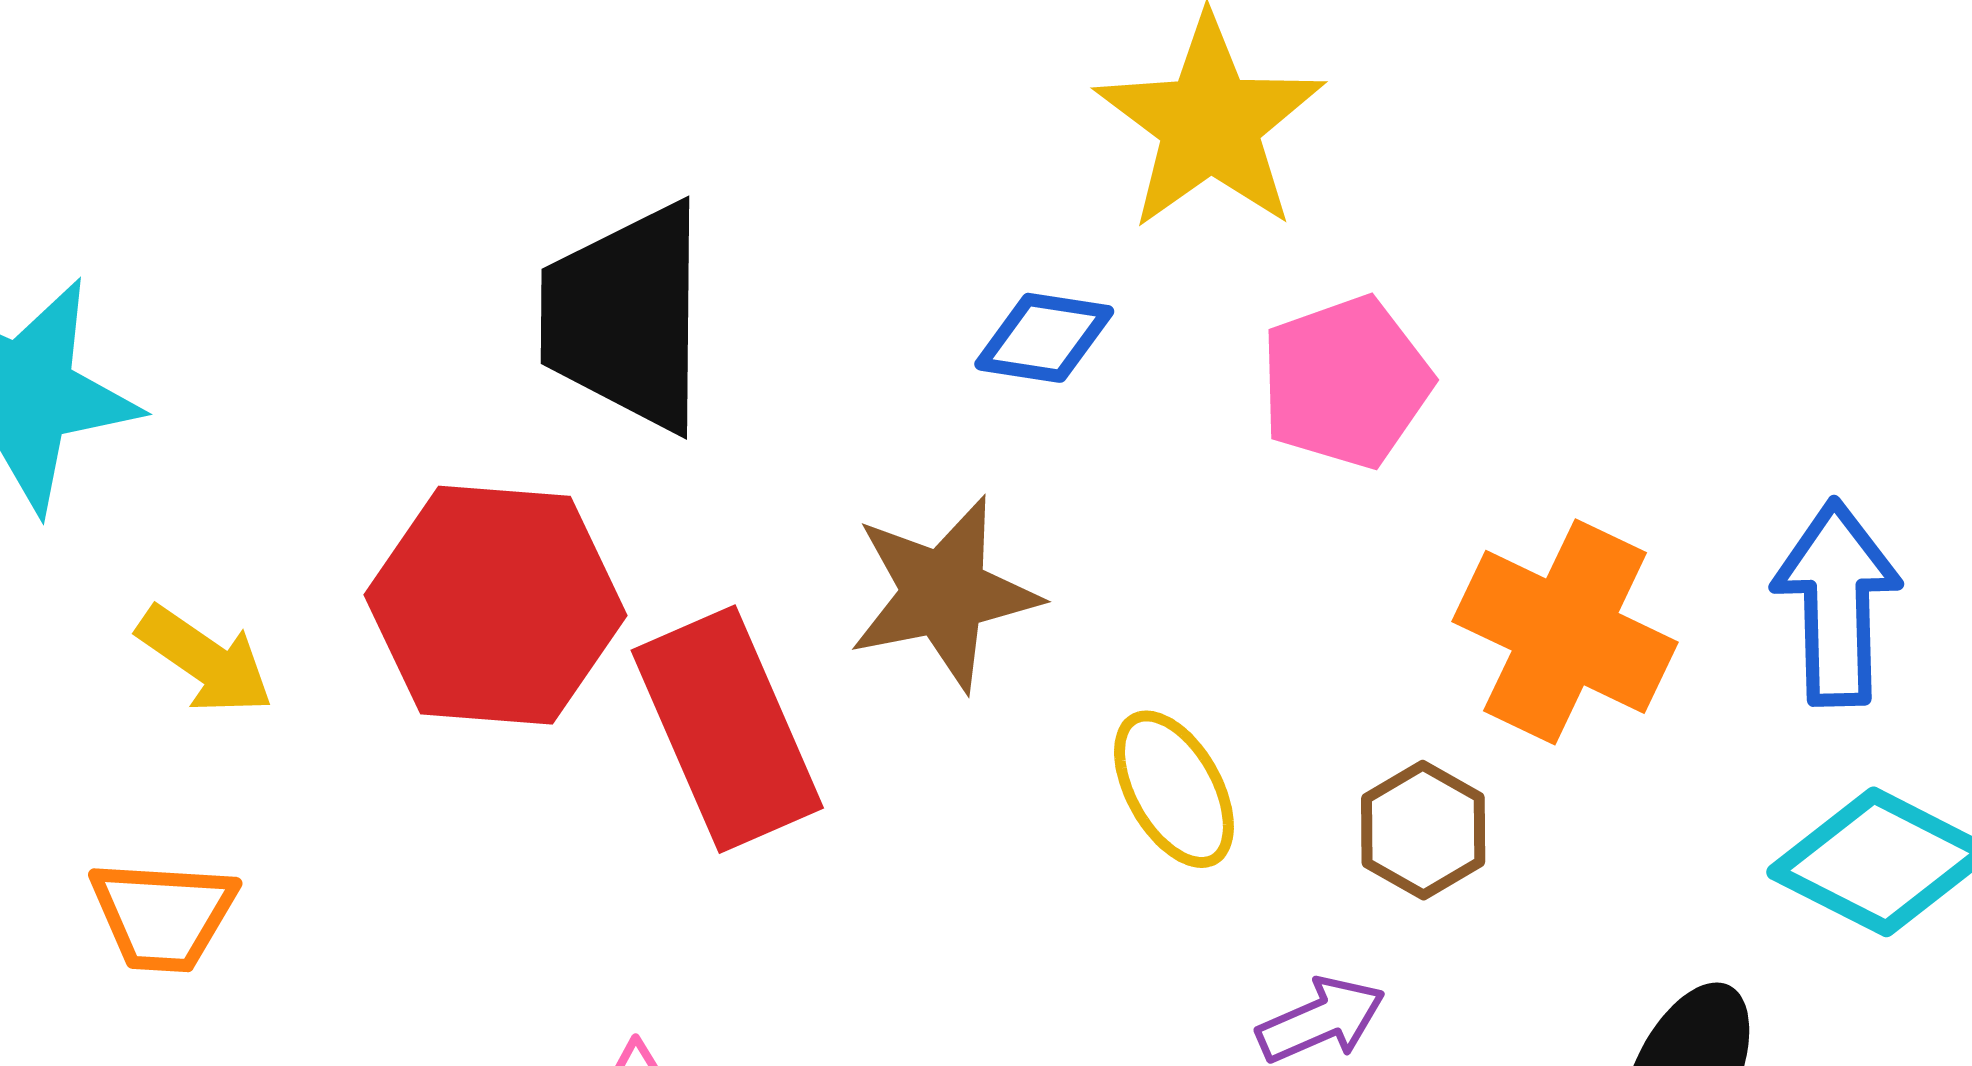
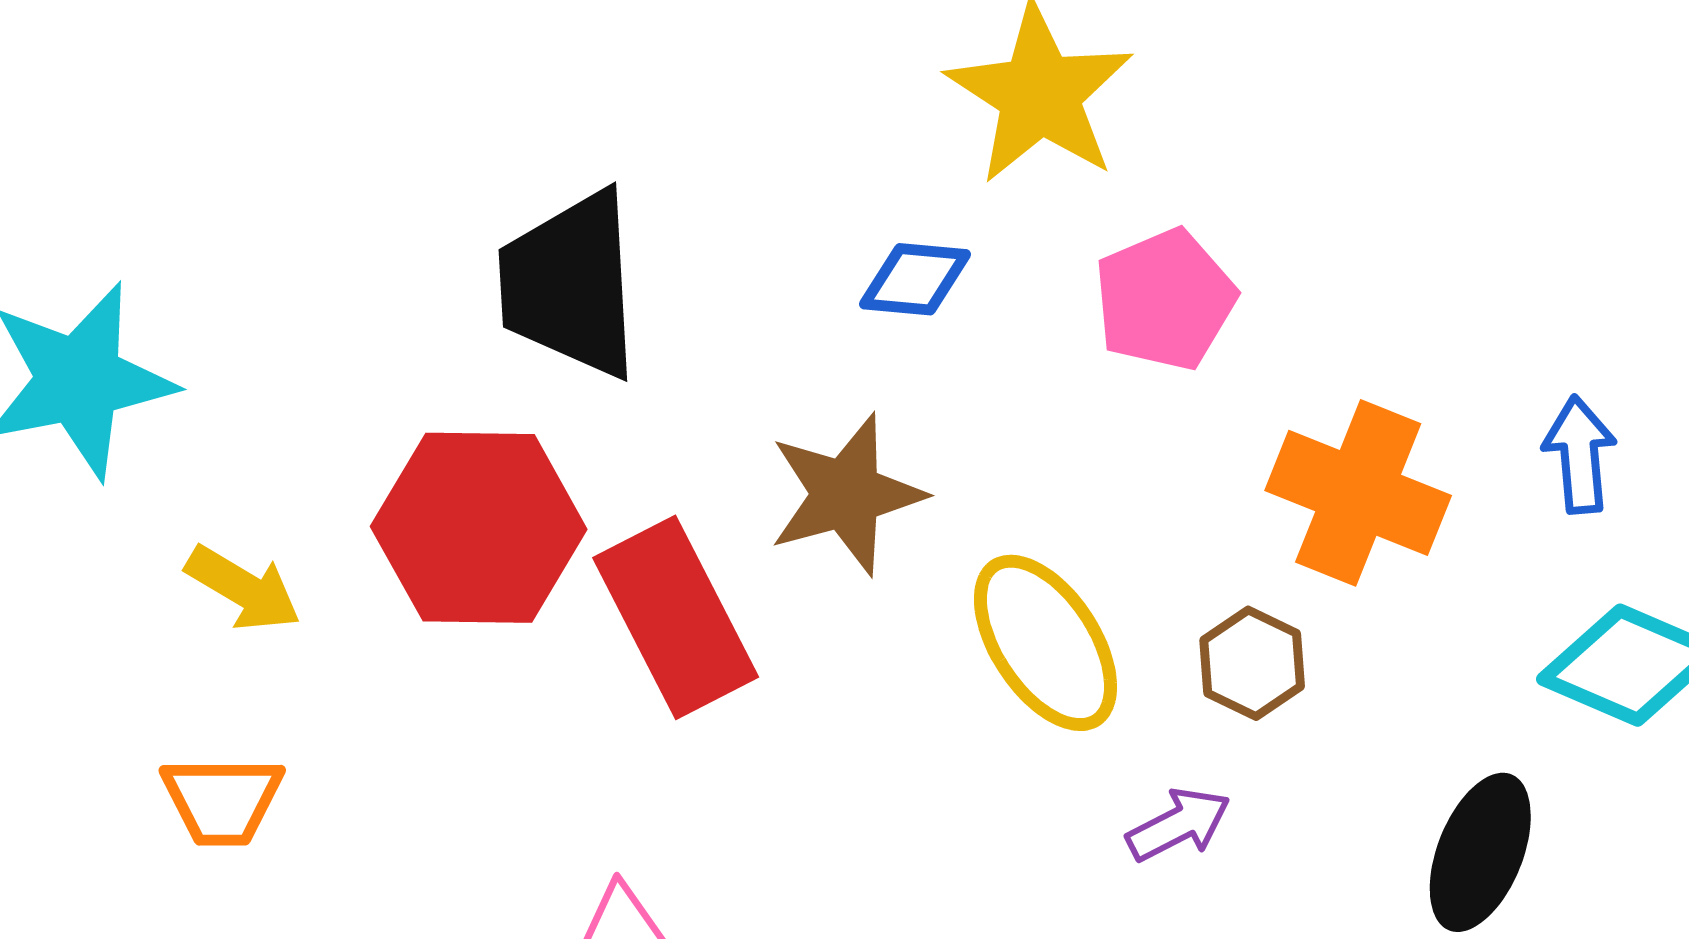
blue arrow: (1837, 603) -> (1580, 455), size x0.7
yellow ellipse: (1174, 789) -> (1045, 643), size x1.4

